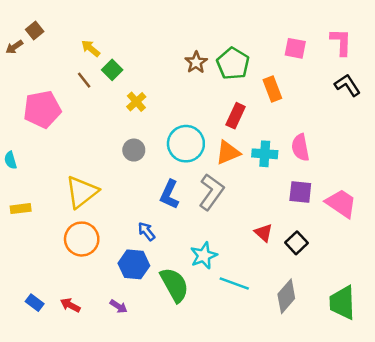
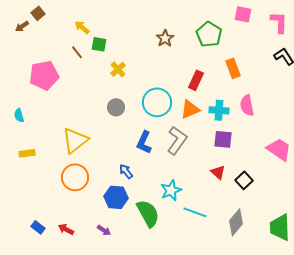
pink square: (295, 48) -> (243, 14), moved
green pentagon: (233, 64) -> (209, 34), moved
green square: (112, 70) -> (99, 44), turned -35
orange rectangle: (272, 89) -> (233, 68), moved
purple square: (300, 192) -> (223, 139), moved

